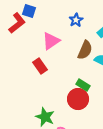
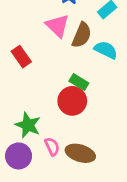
pink triangle: (51, 41) -> (57, 26), moved, turned -42

